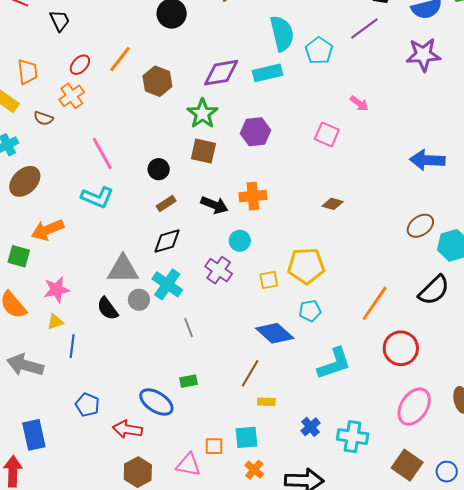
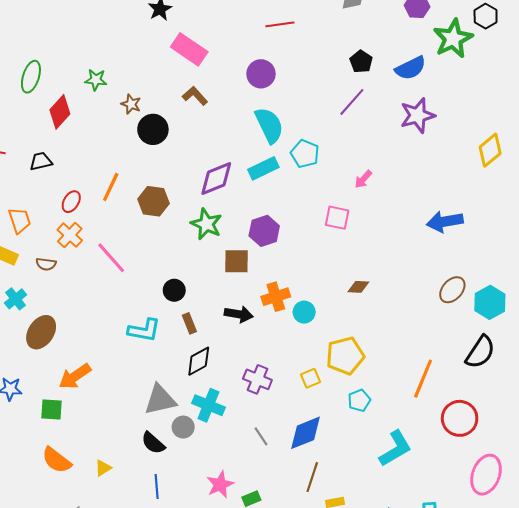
black trapezoid: (60, 21) -> (41, 161), turned -65
cyan pentagon: (319, 51) -> (305, 154), moved
pink arrow: (359, 103) -> (363, 179), turned 108
brown square: (203, 151) -> (236, 261), moved
pink line: (102, 153) -> (111, 258), moved
cyan L-shape: (97, 197) -> (144, 330), moved
brown rectangle: (166, 204) -> (189, 323), turned -66
cyan circle: (240, 241) -> (304, 312), moved
pink star: (57, 290) -> (220, 485), moved
gray line: (189, 328) -> (261, 436), moved
blue diamond: (275, 333) -> (306, 433), moved, turned -51
blue line: (72, 346) -> (157, 486), moved

